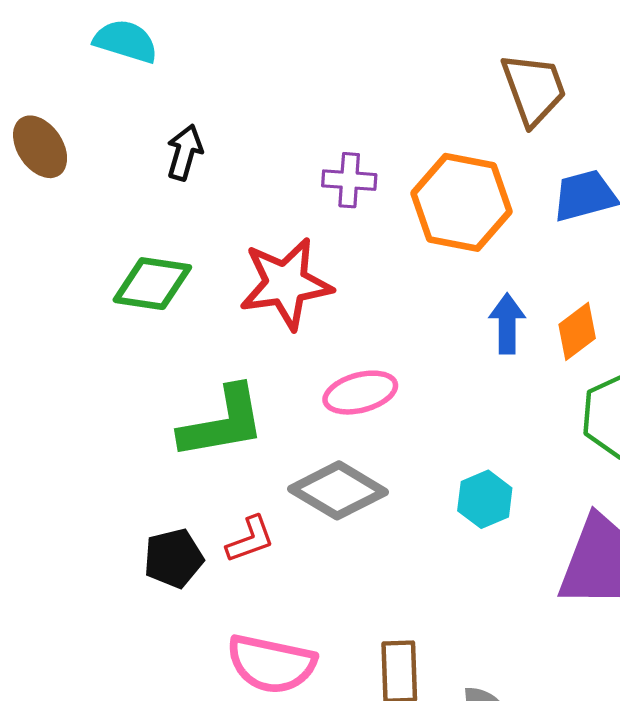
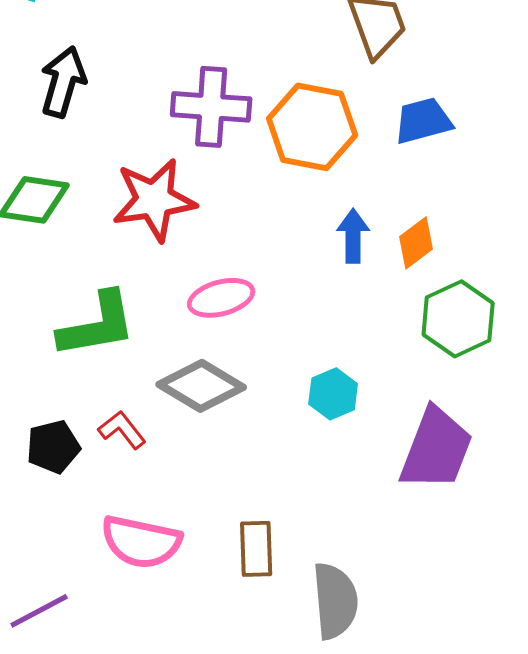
black arrow: (185, 152) -> (63, 82), size x1.4
purple cross: (349, 180) -> (211, 107), size x1.6
red L-shape: (250, 539) -> (122, 430), turned -108

